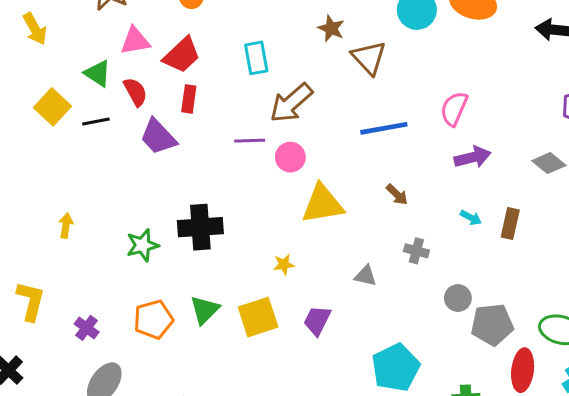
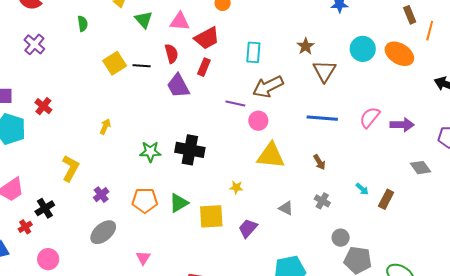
green triangle: (98, 73) -> (144, 20), moved
yellow square: (52, 107) -> (115, 63), moved
purple arrow: (473, 157) -> (402, 125), moved

